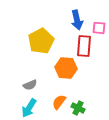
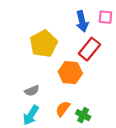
pink square: (99, 28) -> (105, 17), moved
red rectangle: (84, 46) -> (89, 49), turned 35

